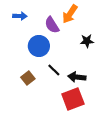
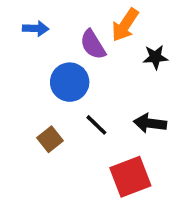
black star: (87, 41) -> (155, 57), moved
black arrow: (77, 77) -> (150, 123), moved

